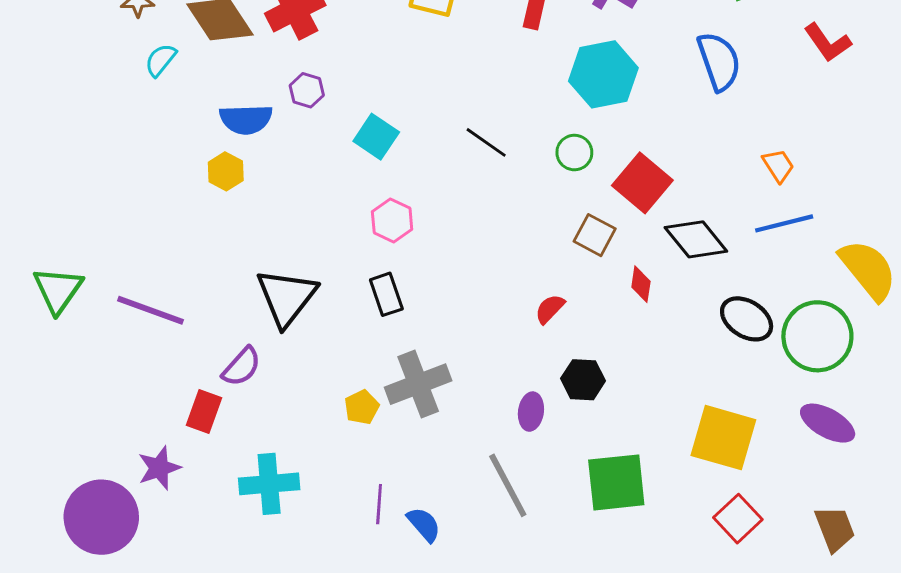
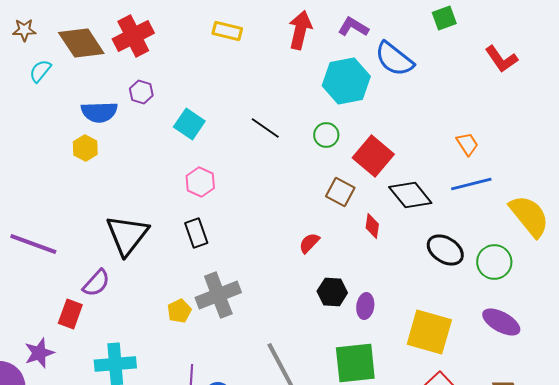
blue semicircle: (719, 61) -> (394, 59), moved, turned 147
green circle: (817, 336) -> (494, 262), size x0.7
purple ellipse: (531, 412) -> (365, 306), moved

